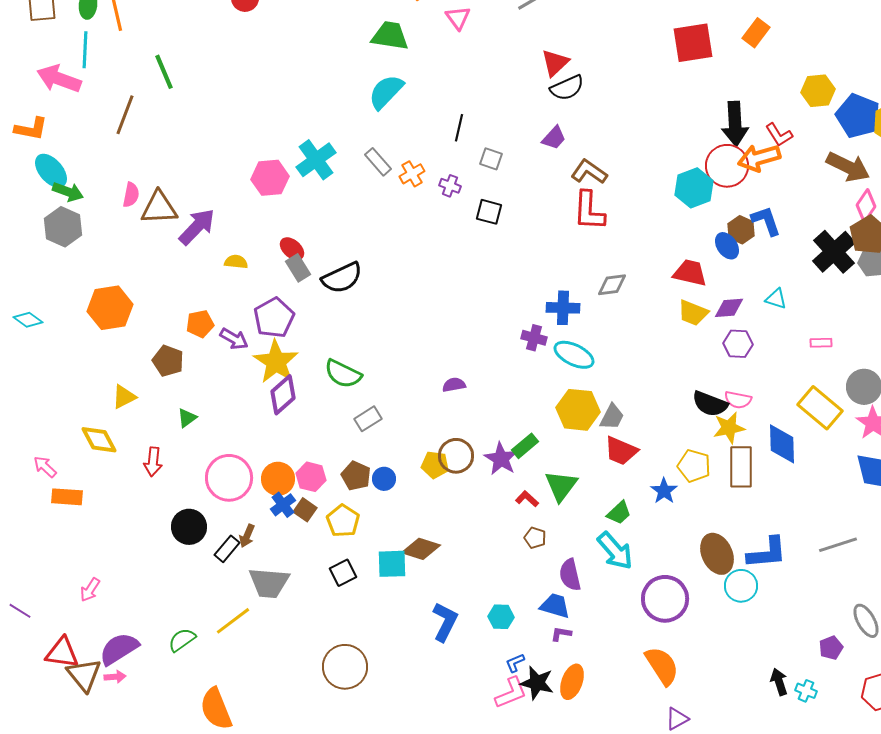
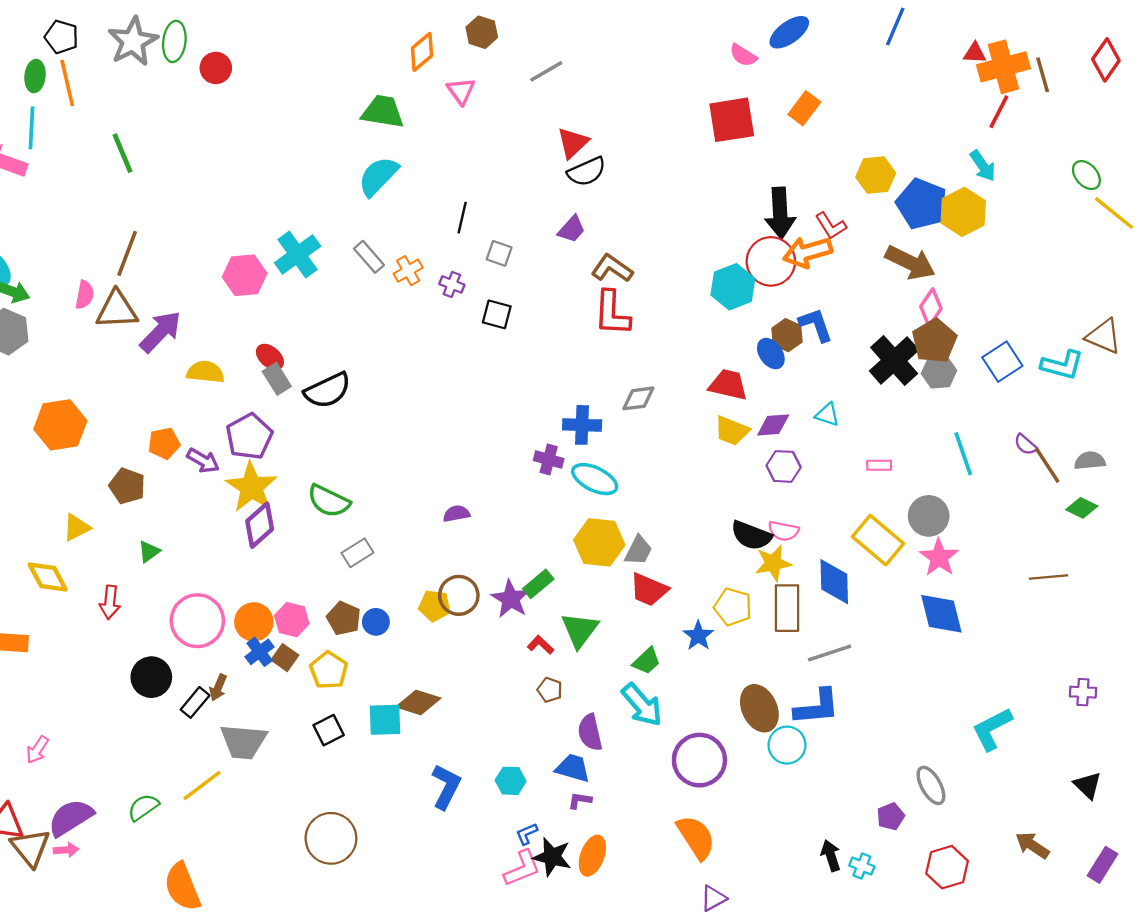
brown line: (125, 115) -> (127, 253), moved
yellow semicircle: (236, 262) -> (205, 372), size x1.4
gray line: (838, 545) -> (830, 653), moved

